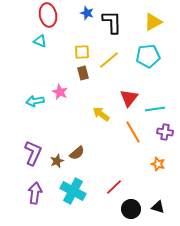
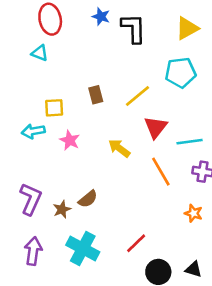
yellow square: (82, 52) -> (54, 108), moved
yellow line: (109, 60) -> (137, 96), moved
pink star: (60, 92) -> (70, 140), moved

